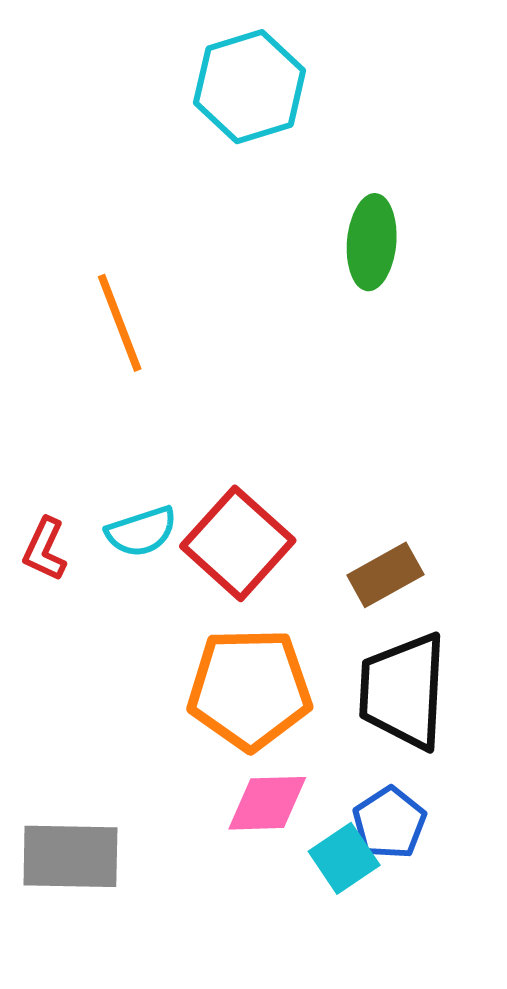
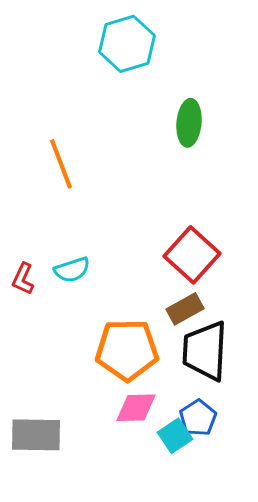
red square: (238, 543) -> (192, 255), moved
brown rectangle: (385, 575) -> (185, 309), moved

